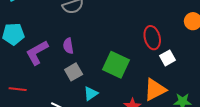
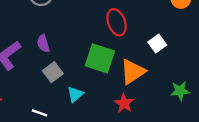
red ellipse: (152, 38) -> (117, 22), moved
orange triangle: (155, 90) -> (133, 72), moved

